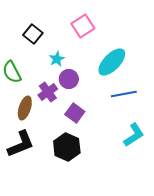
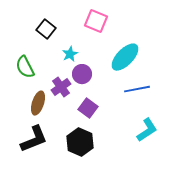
pink square: (83, 26) -> (96, 21), turned -35

